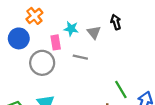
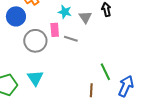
pink rectangle: (56, 42) -> (55, 30), moved

